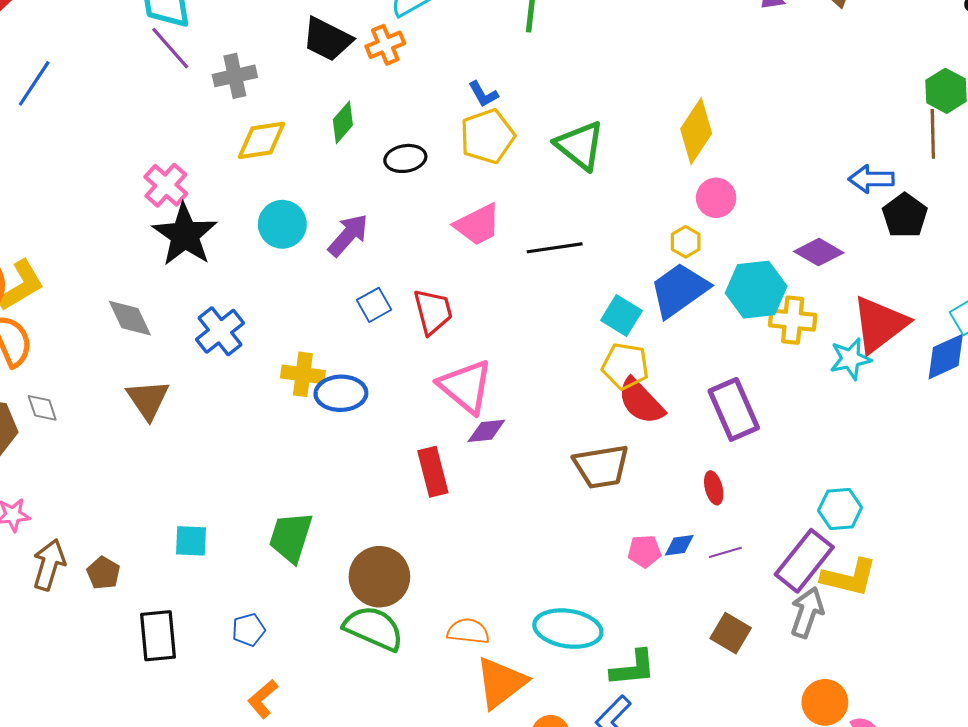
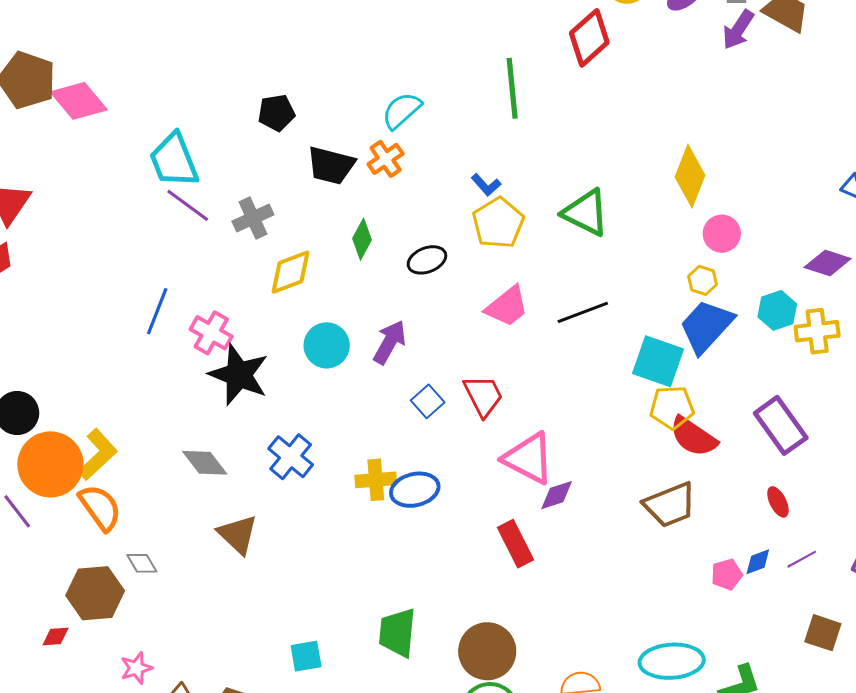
blue line: (34, 83) -> (157, 311), moved
cyan hexagon: (756, 290) -> (777, 310), size x0.7
cyan square: (621, 315) -> (658, 361), size x1.4

